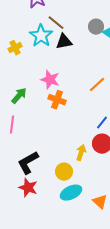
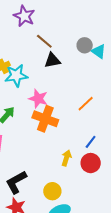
cyan star: (41, 36) -> (16, 75), moved, turned 30
orange cross: (57, 100) -> (45, 119), size x1.4
yellow arrow: (81, 153) -> (66, 158), moved

